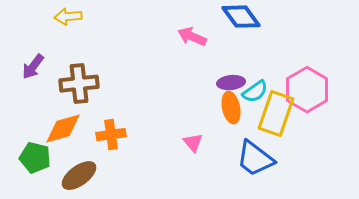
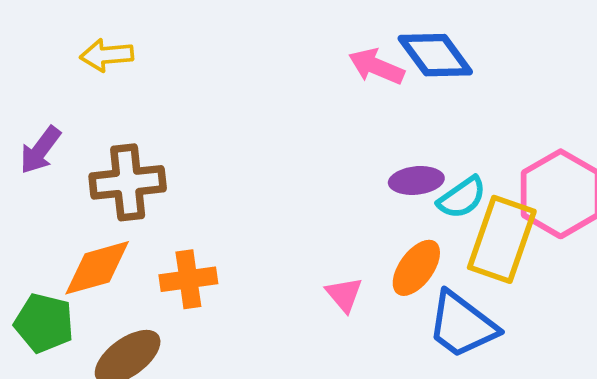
pink arrow: (192, 37) -> (376, 66), moved
orange ellipse: (231, 108) -> (416, 268), moved, turned 48

